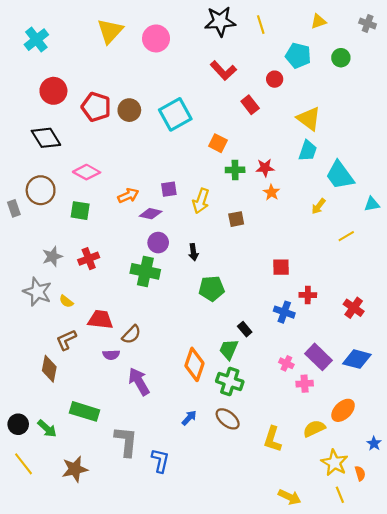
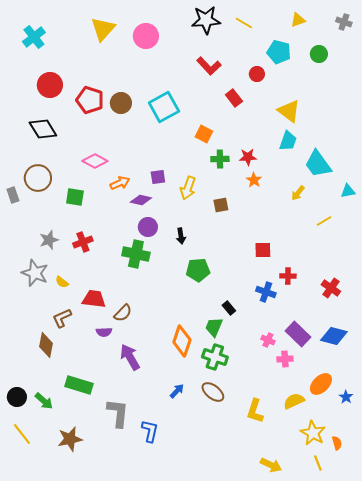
yellow line: (261, 25) -> (244, 23), turned -42
pink diamond: (87, 172) -> (95, 161), moved
blue star: (374, 443) -> (346, 397), moved

